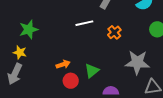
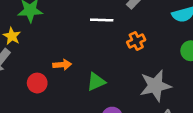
gray star: (137, 62) -> (155, 86), turned -30
red circle: (71, 81) -> (37, 83), moved

